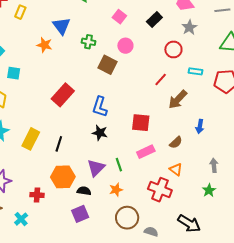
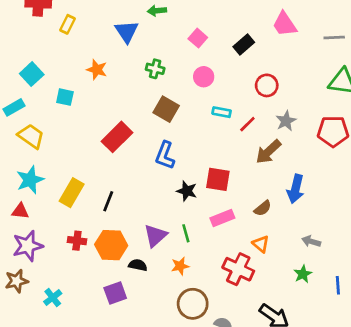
blue triangle: (61, 26) -> (127, 32), moved
gray star: (189, 27) -> (286, 121), moved
brown square: (108, 65) -> (166, 109), moved
cyan rectangle: (196, 71) -> (222, 112), moved
cyan square: (14, 73) -> (65, 97), moved
blue arrow: (200, 126) -> (296, 189), size x1.5
black star: (100, 133) -> (187, 191), moved
gray arrow: (214, 165) -> (311, 241), turned -72
red cross: (37, 195) -> (77, 241), moved
purple square: (80, 214) -> (115, 293), moved

